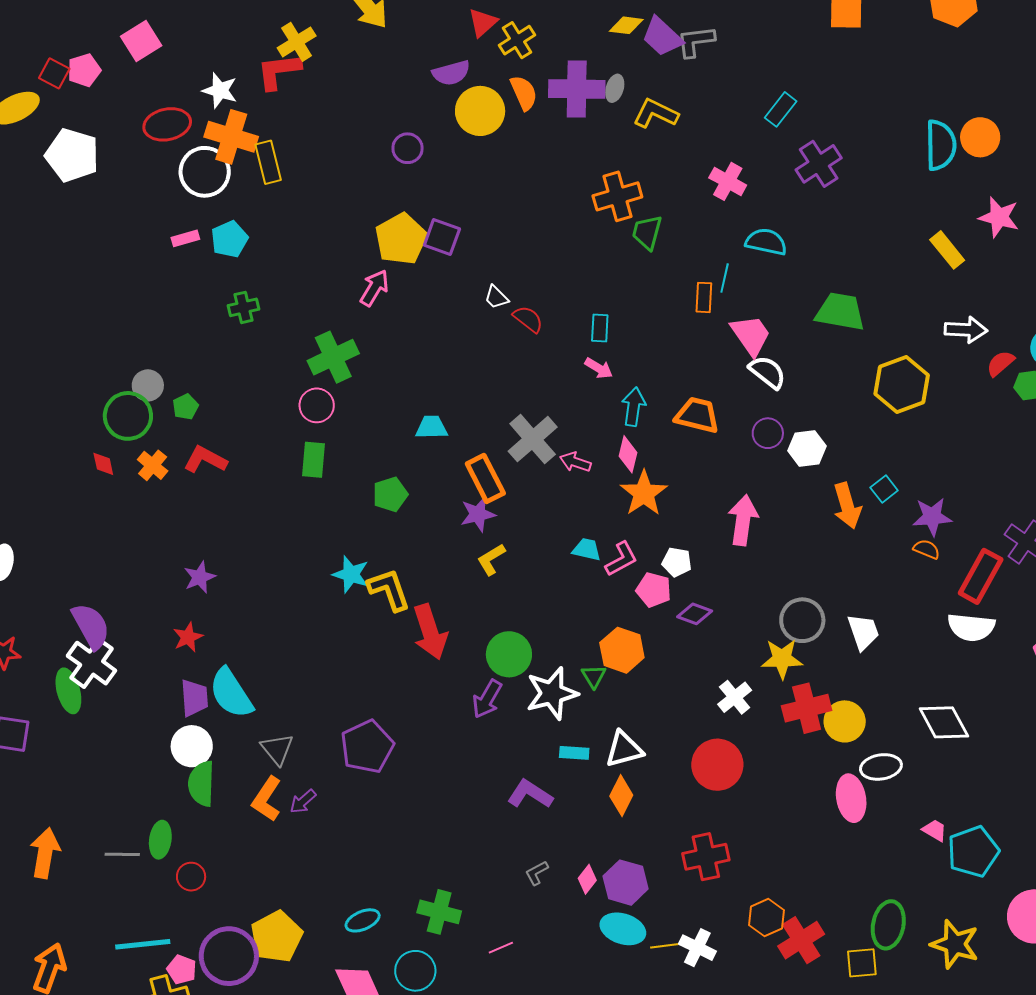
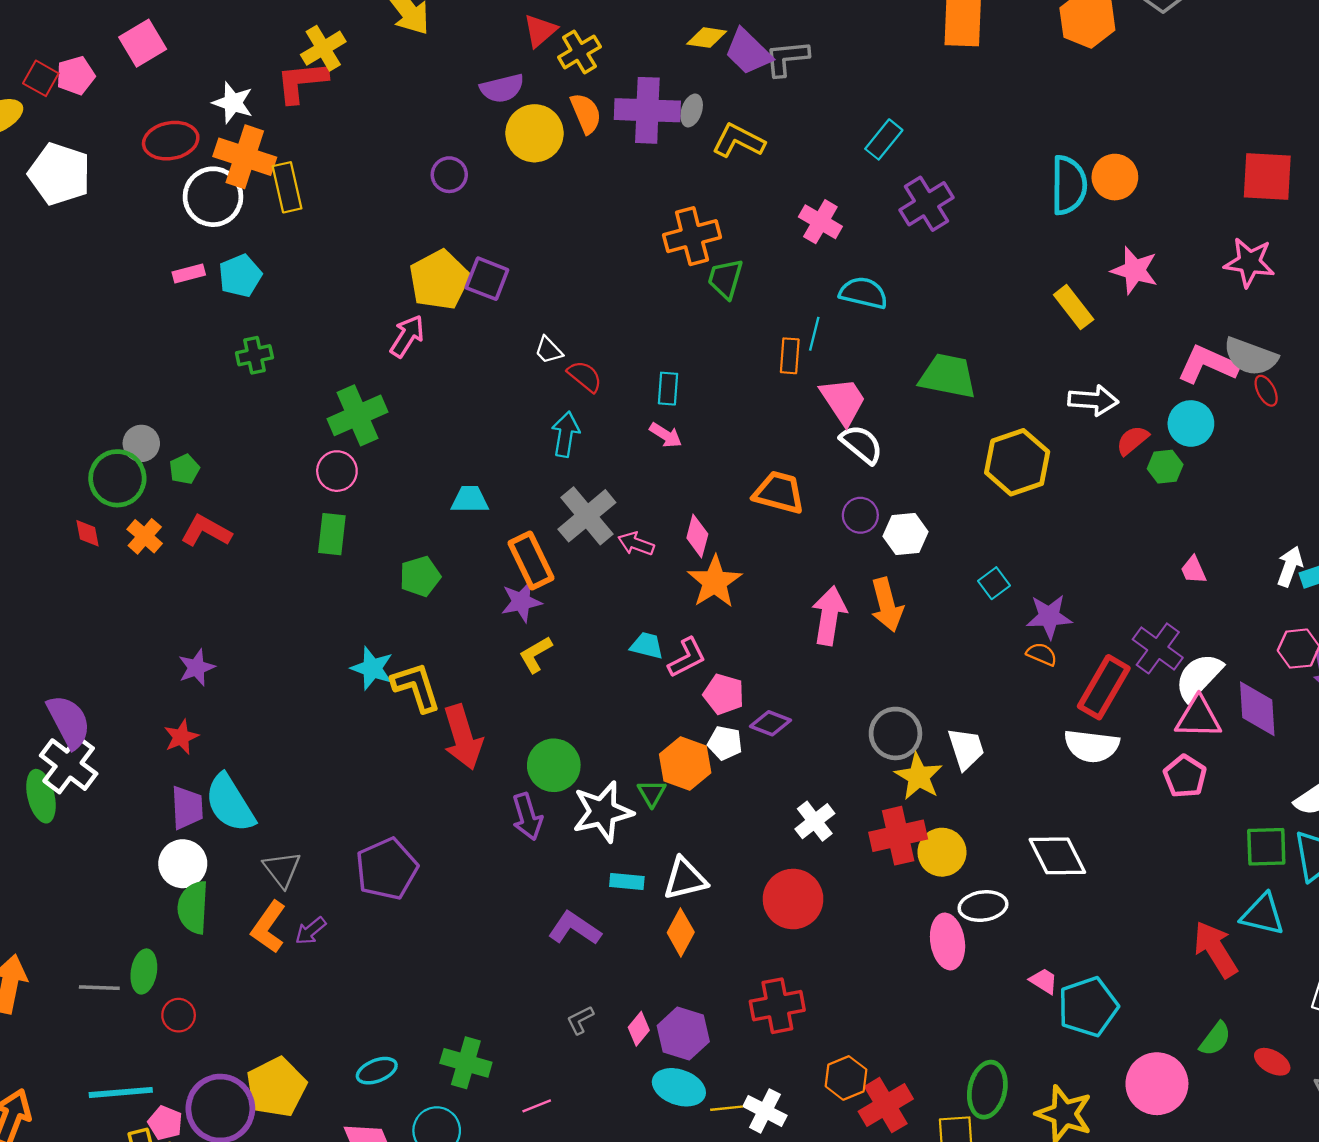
cyan arrow: (634, 407) -> (566, 434), moved
orange arrow: (847, 506) -> (887, 605), moved
white pentagon: (677, 562) -> (725, 743), moved
yellow star: (782, 659) -> (919, 777), moved, turned 30
purple arrow: (487, 699) -> (527, 817), turned -48

